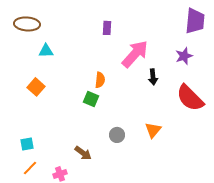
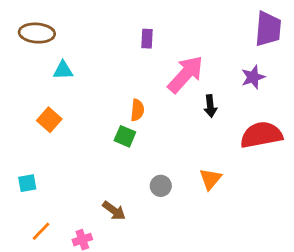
red semicircle: (190, 98) -> (261, 135), turned 124
cyan square: (27, 144) -> (27, 183), moved

